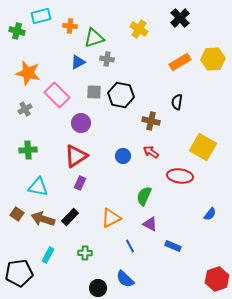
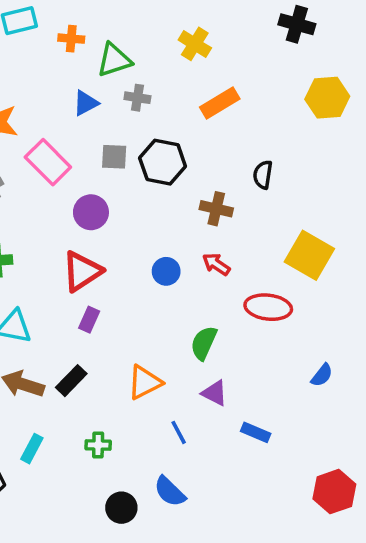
black cross: (180, 18) -> (297, 24), moved, turned -30
orange rectangle: (180, 62) -> (220, 103), moved

